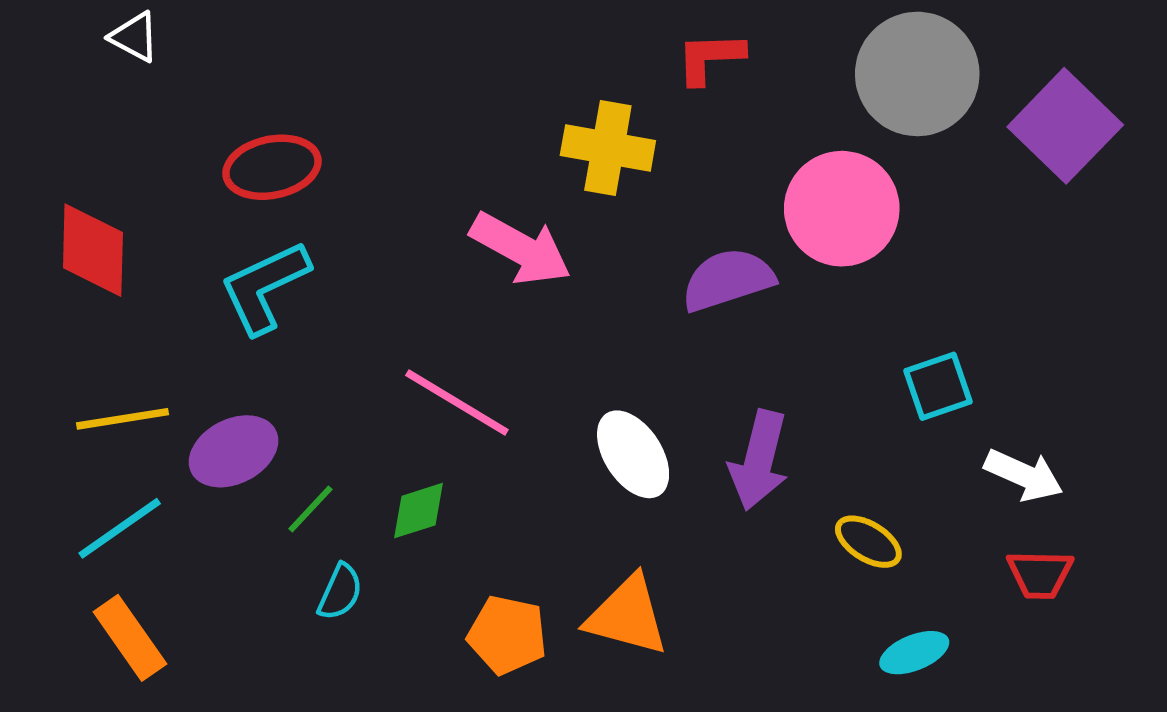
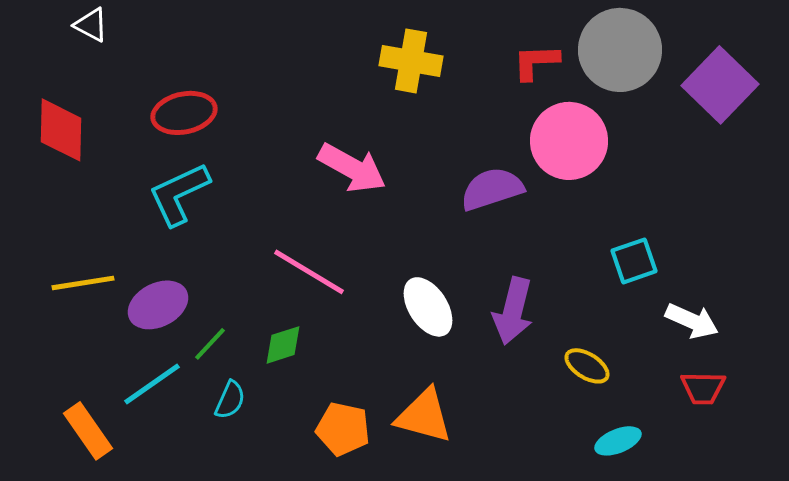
red L-shape: (710, 58) -> (536, 62), moved
yellow cross: (608, 148) -> (411, 61), moved
red diamond: (93, 250) -> (61, 130), moved
cyan line: (120, 528) -> (152, 384), moved

